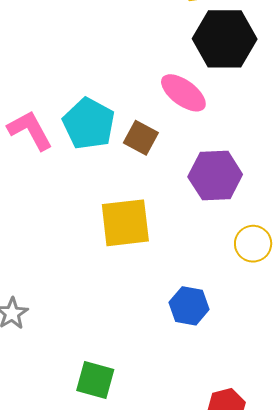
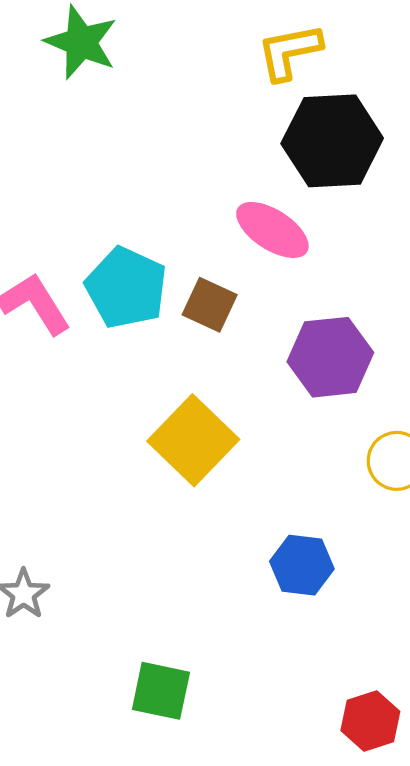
yellow square: (125, 223) -> (193, 440), turned -36

